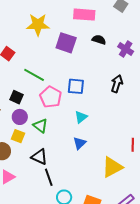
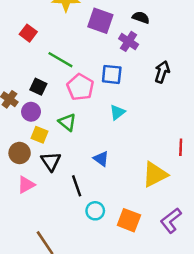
purple cross: (126, 49) -> (129, 41), moved
purple circle: (20, 117) -> (31, 112), moved
blue triangle: (80, 143) -> (101, 159), moved, turned -40
black triangle: (39, 157) -> (51, 161), moved, turned 30

